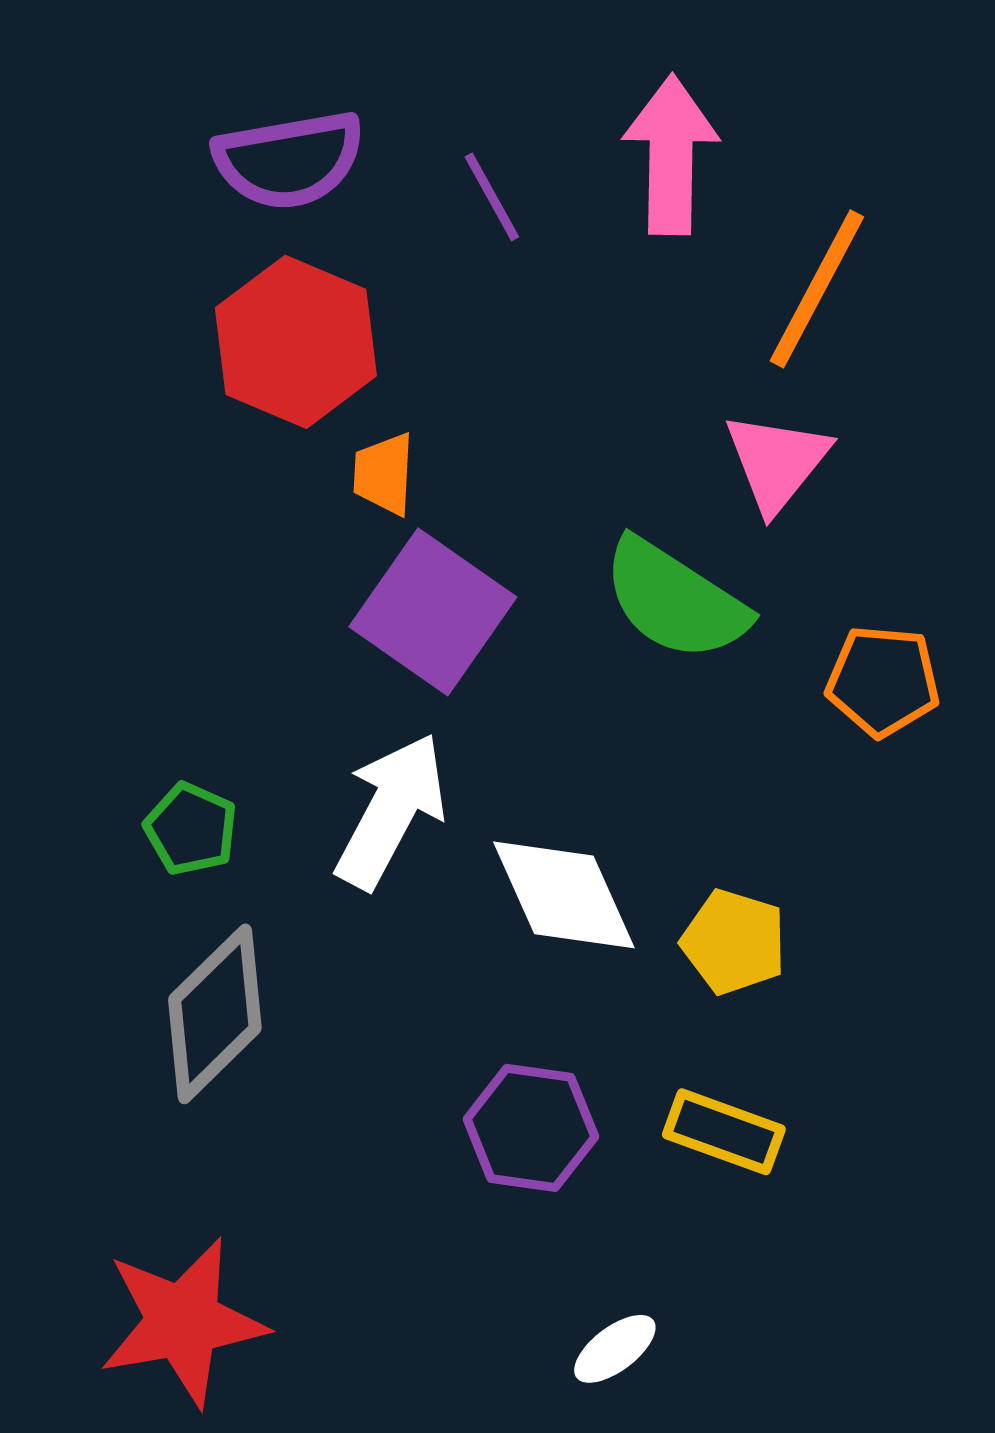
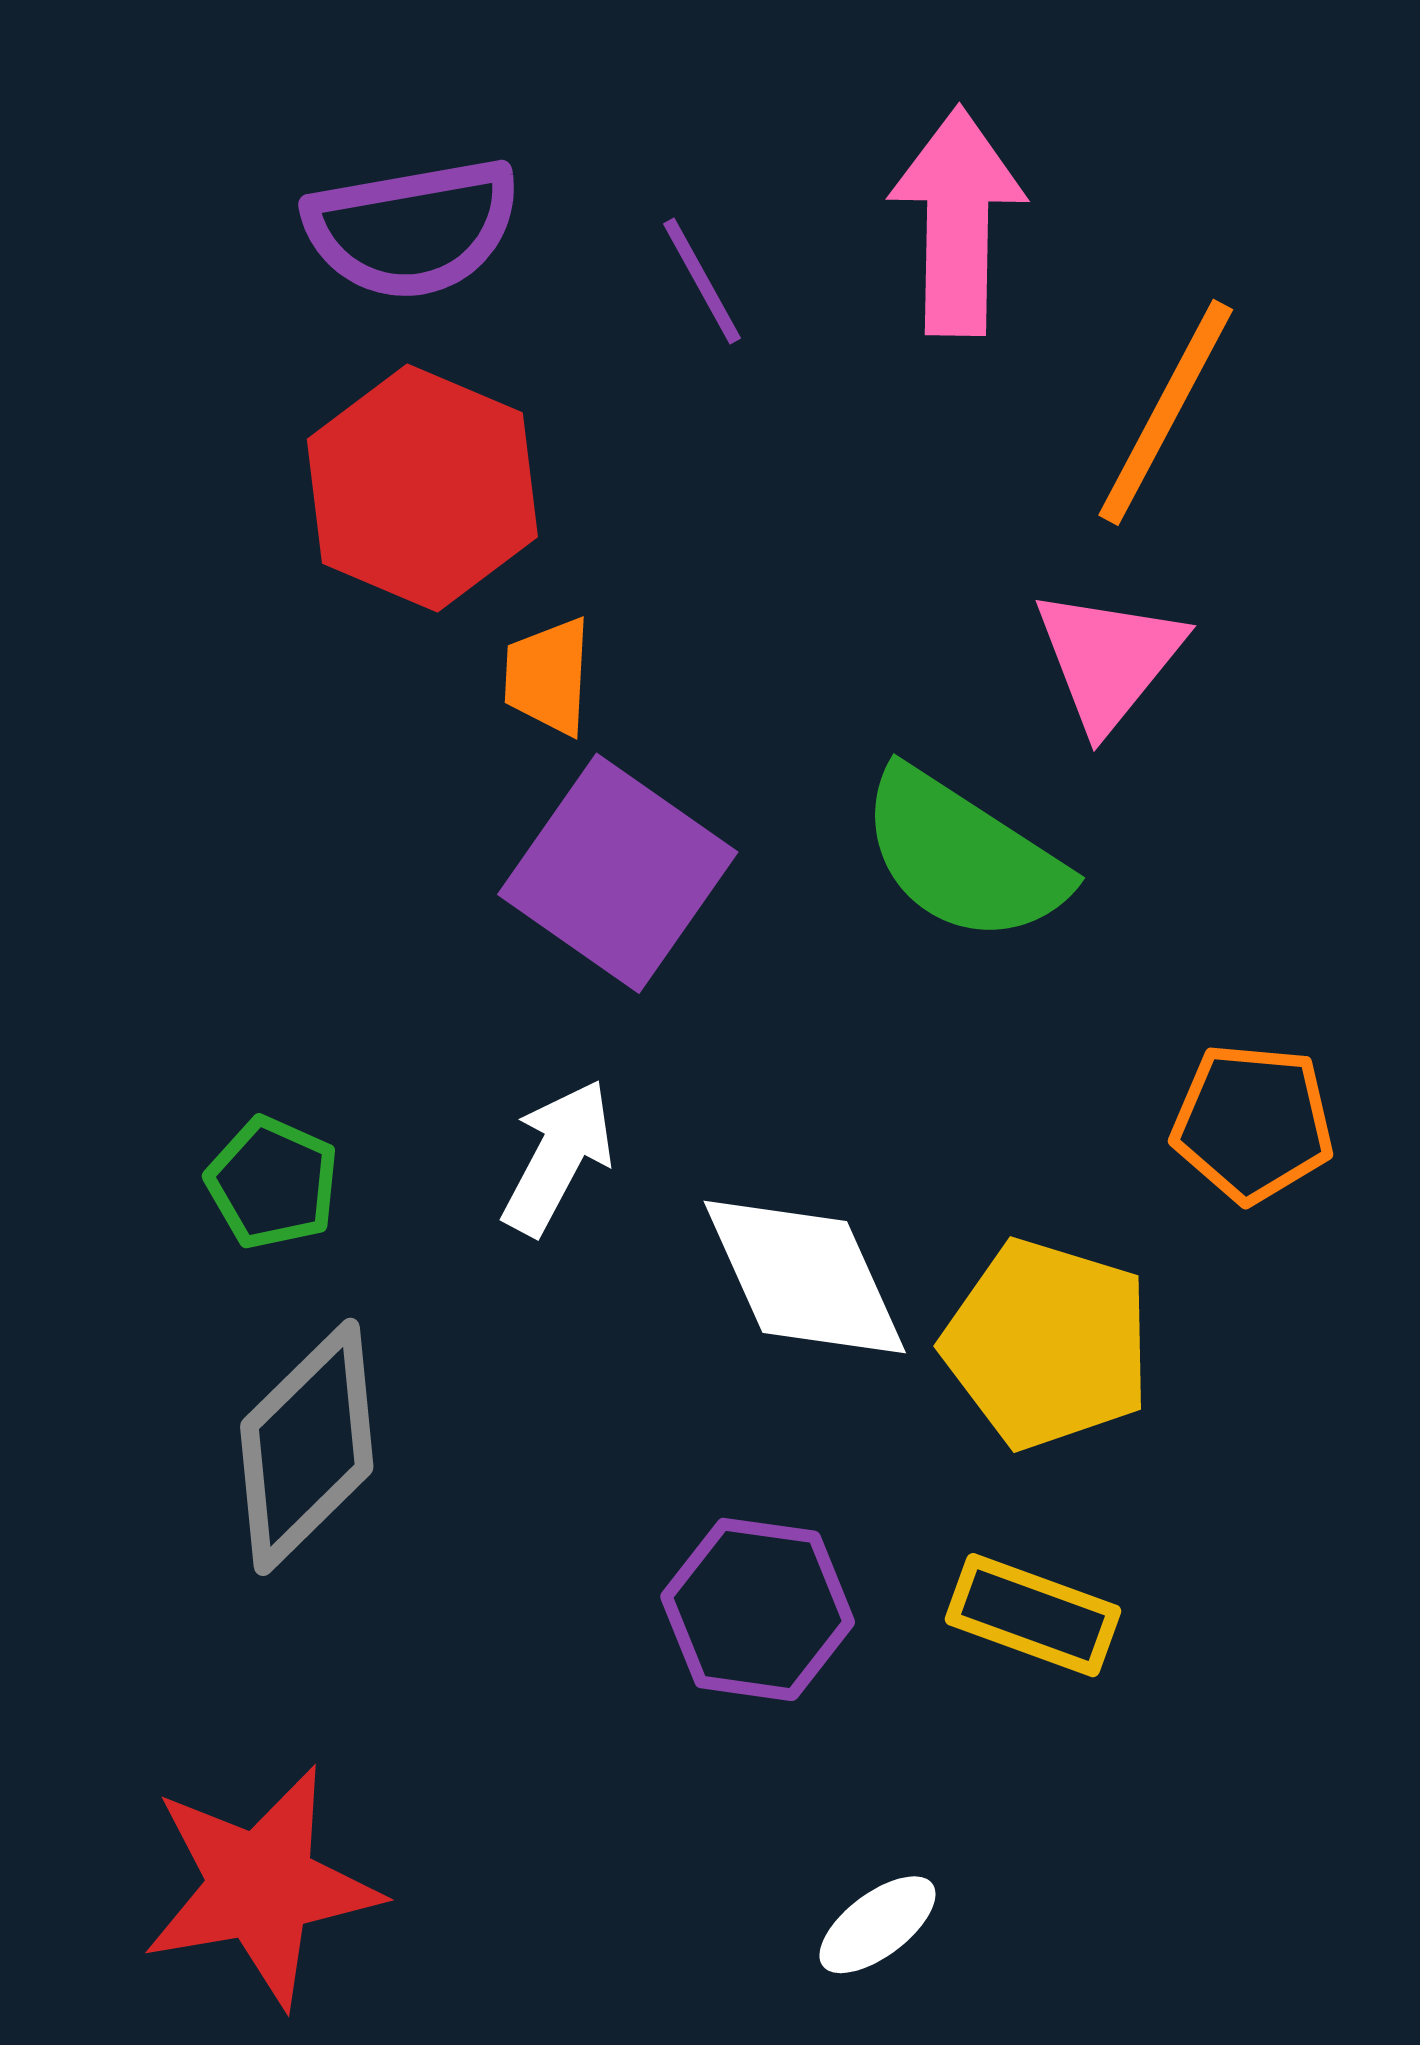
orange pentagon: (883, 681) -> (1253, 1123), moved
white arrow: (391, 811) -> (558, 1157), size x0.7
yellow pentagon: (734, 942) -> (1047, 1344), size x1.4

